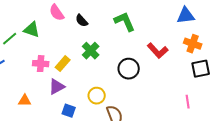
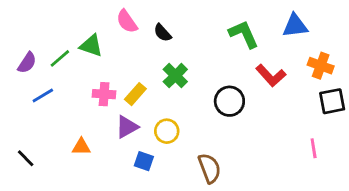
blue triangle: (186, 16) -> (295, 26), moved
green L-shape: (125, 22) -> (244, 34), moved
yellow circle: (97, 96) -> (167, 131), moved

